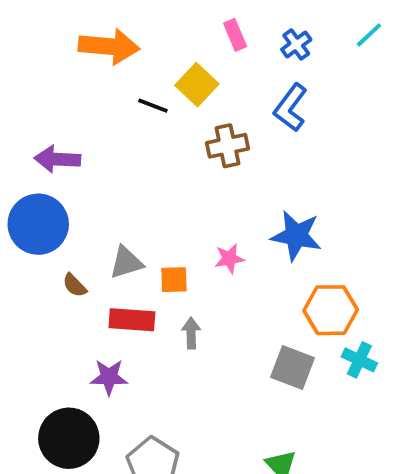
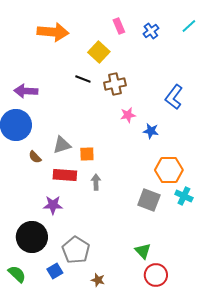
black line: (153, 106) -> (83, 79), moved
blue L-shape: (291, 108) -> (174, 97), moved
blue star: (296, 236) -> (151, 131), size x0.6
pink star: (229, 259) -> (128, 115), moved

